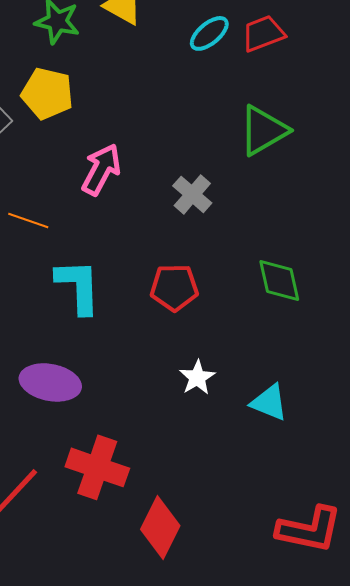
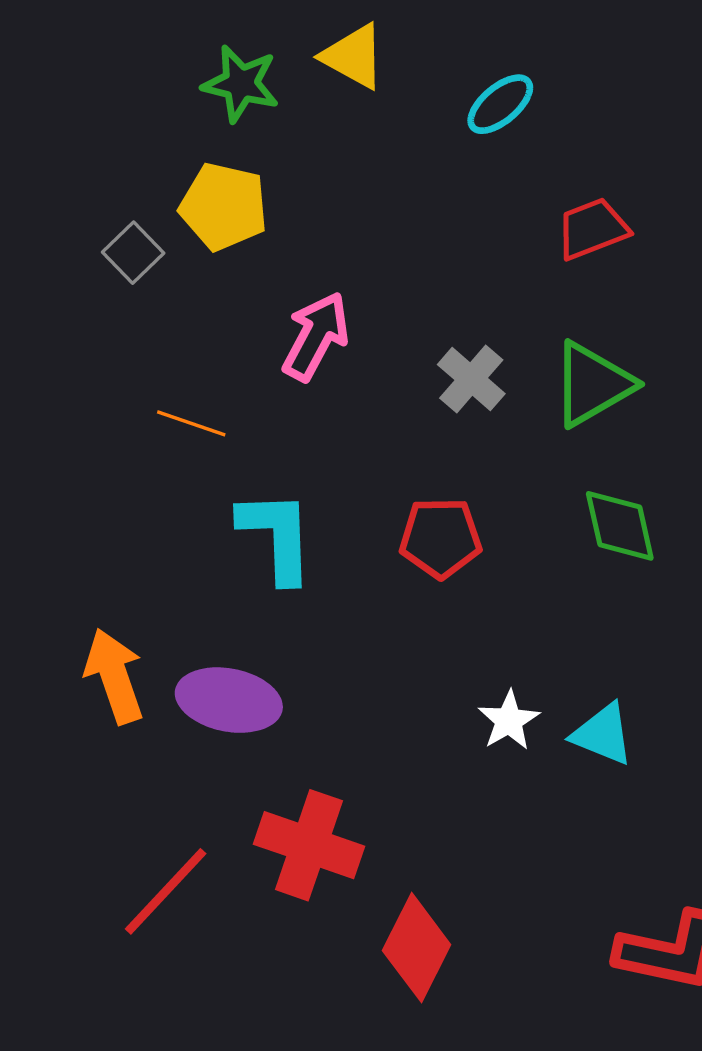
red trapezoid: (263, 33) -> (592, 229), moved
green triangle: (263, 130) -> (592, 384), moved
white star: (197, 377) -> (509, 721), moved

